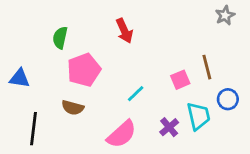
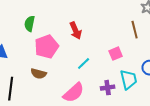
red arrow: (124, 31) -> (76, 31), moved
brown line: (207, 67) -> (135, 30), moved
purple cross: (169, 127) -> (108, 88), turned 32

